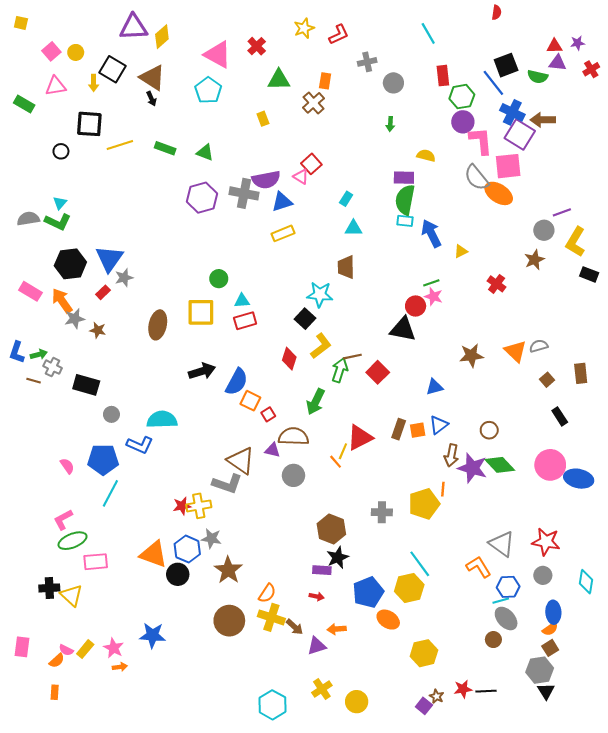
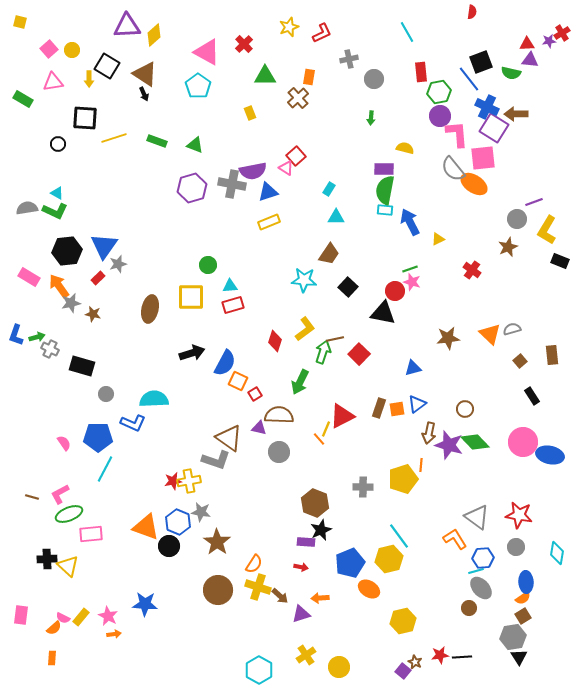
red cross: (591, 69) -> (562, 33), moved
cyan triangle: (60, 203) -> (57, 193), turned -40
brown trapezoid: (346, 267) -> (329, 254), turned -145
black square: (305, 319) -> (348, 287), moved
brown line: (34, 381) -> (32, 497), moved

